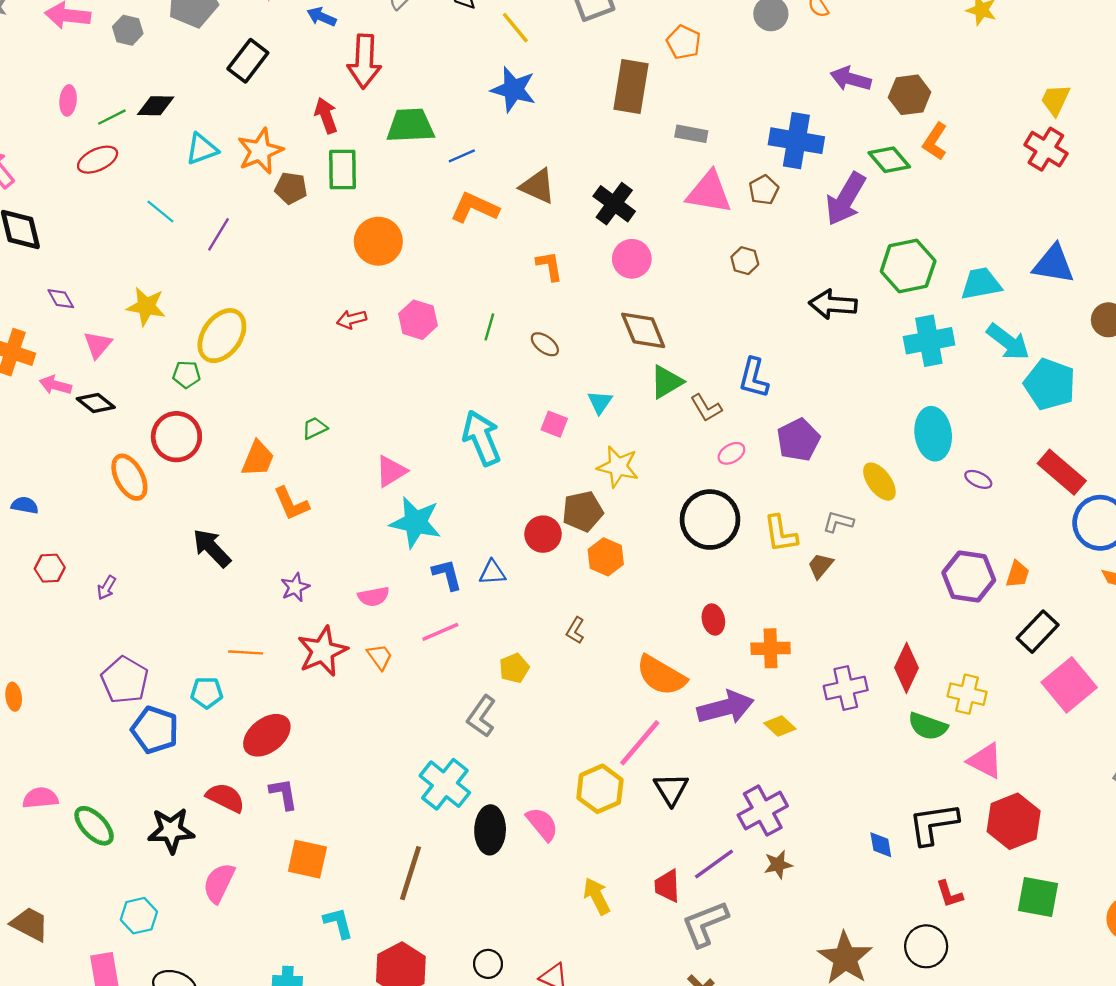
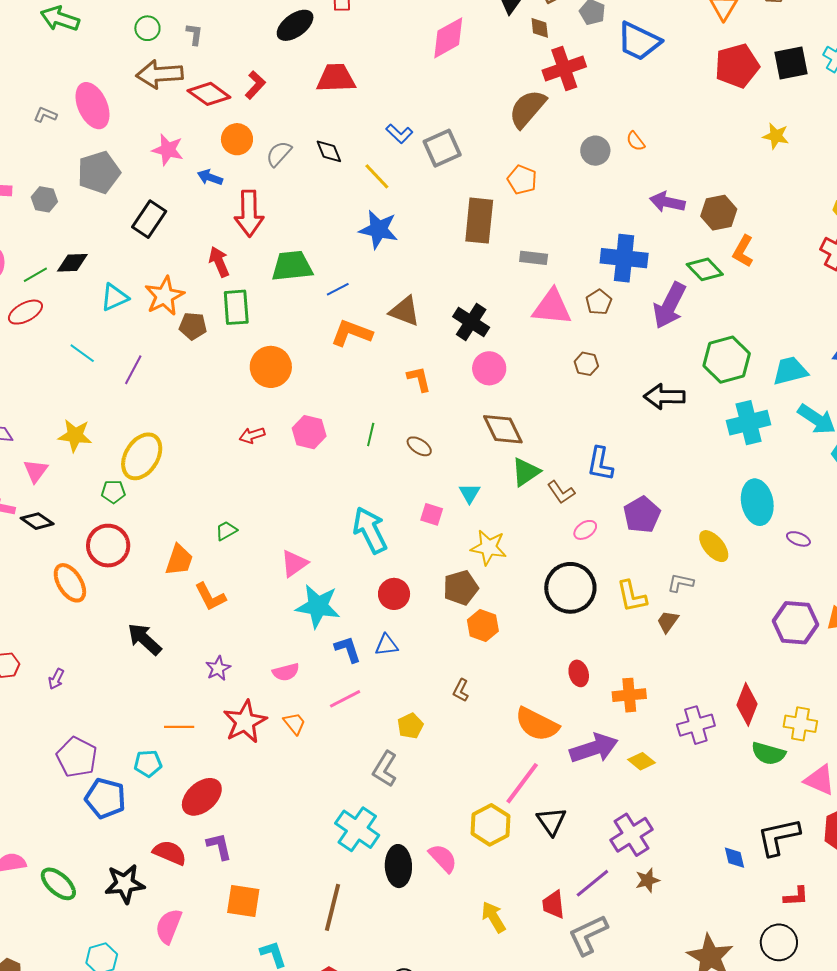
red circle: (543, 534) -> (394, 594), moved
red L-shape: (949, 894) -> (796, 896), turned -72

